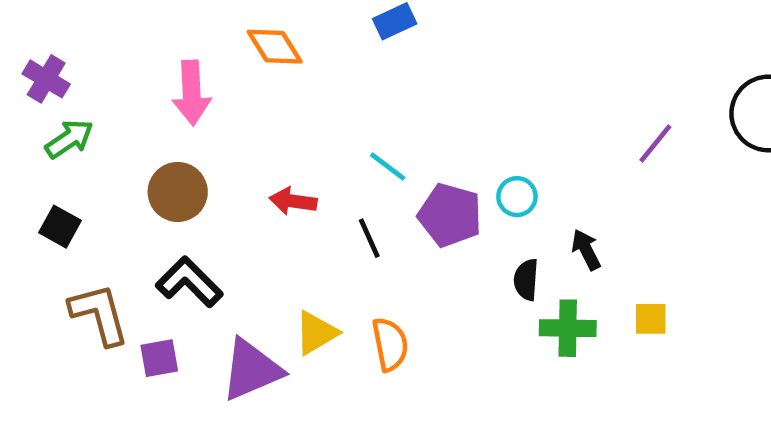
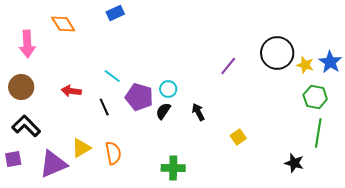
black semicircle: (526, 280) -> (163, 111), moved, turned 30
yellow square: (651, 319) -> (238, 137), moved, turned -35
green cross: (568, 328) -> (173, 168), moved

